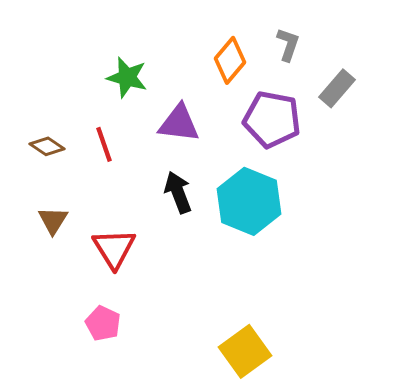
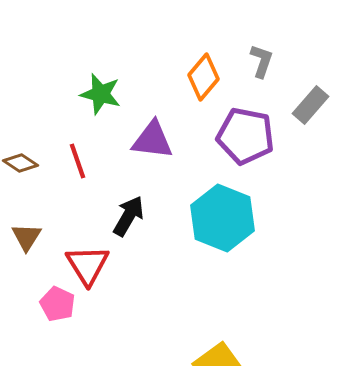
black arrow: (178, 192) -> (128, 216), moved, turned 51
pink pentagon: (103, 323) -> (58, 304), moved

